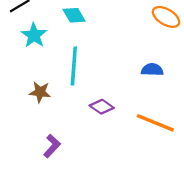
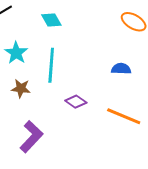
cyan star: (34, 35) -> (16, 53), moved
purple L-shape: (52, 146) -> (31, 137), size x1.5

